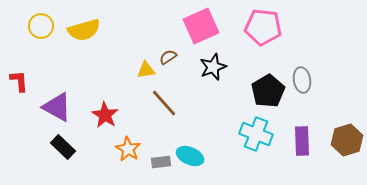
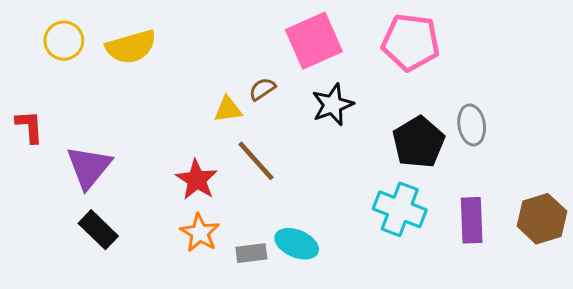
purple triangle: (57, 107) -> (89, 167), turned 40
red star: (105, 115) -> (197, 180), moved

